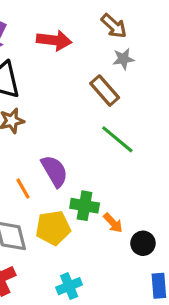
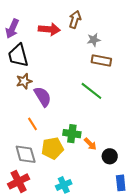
brown arrow: (114, 26) -> (75, 19), moved, turned -114
brown rectangle: (105, 91) -> (101, 61), moved, turned -36
purple semicircle: (54, 171) -> (43, 97), moved

